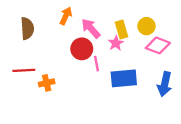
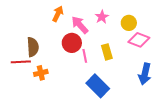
brown semicircle: (27, 28) -> (33, 47), moved
yellow rectangle: (121, 30) -> (107, 52), moved
pink star: (116, 43) -> (102, 17), moved
blue rectangle: (124, 78) -> (98, 86), moved, turned 50

